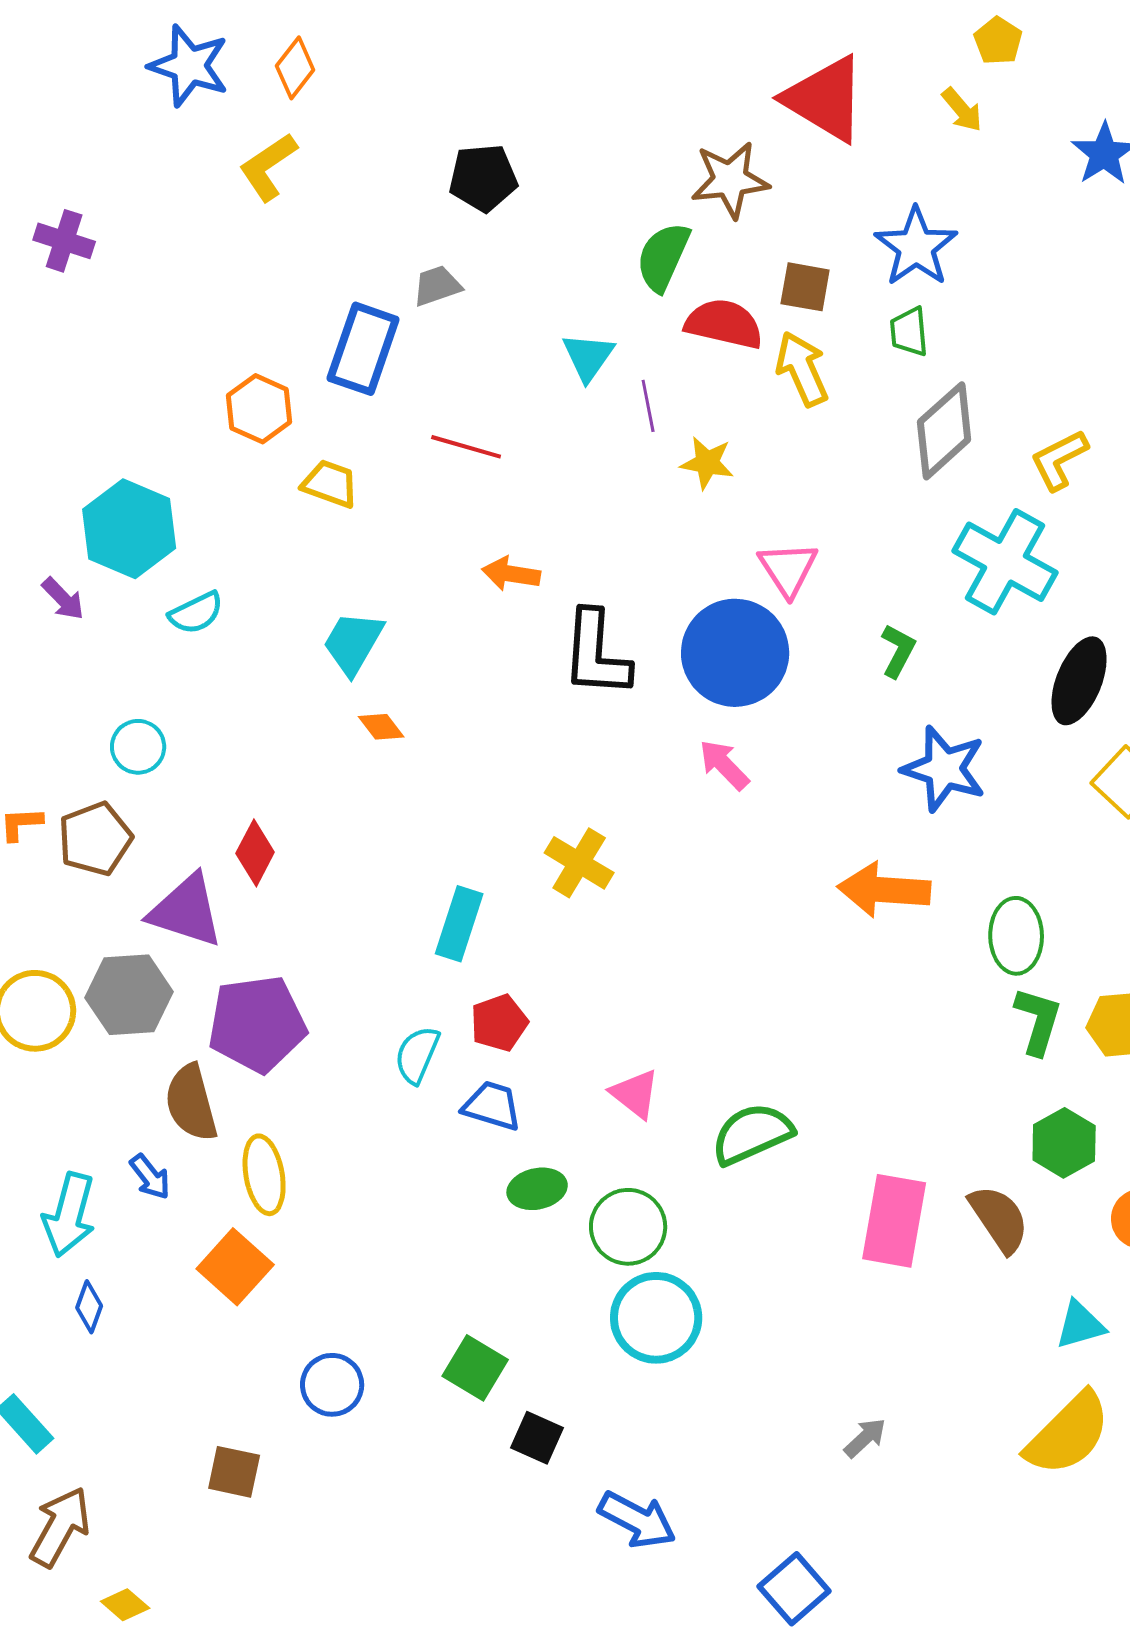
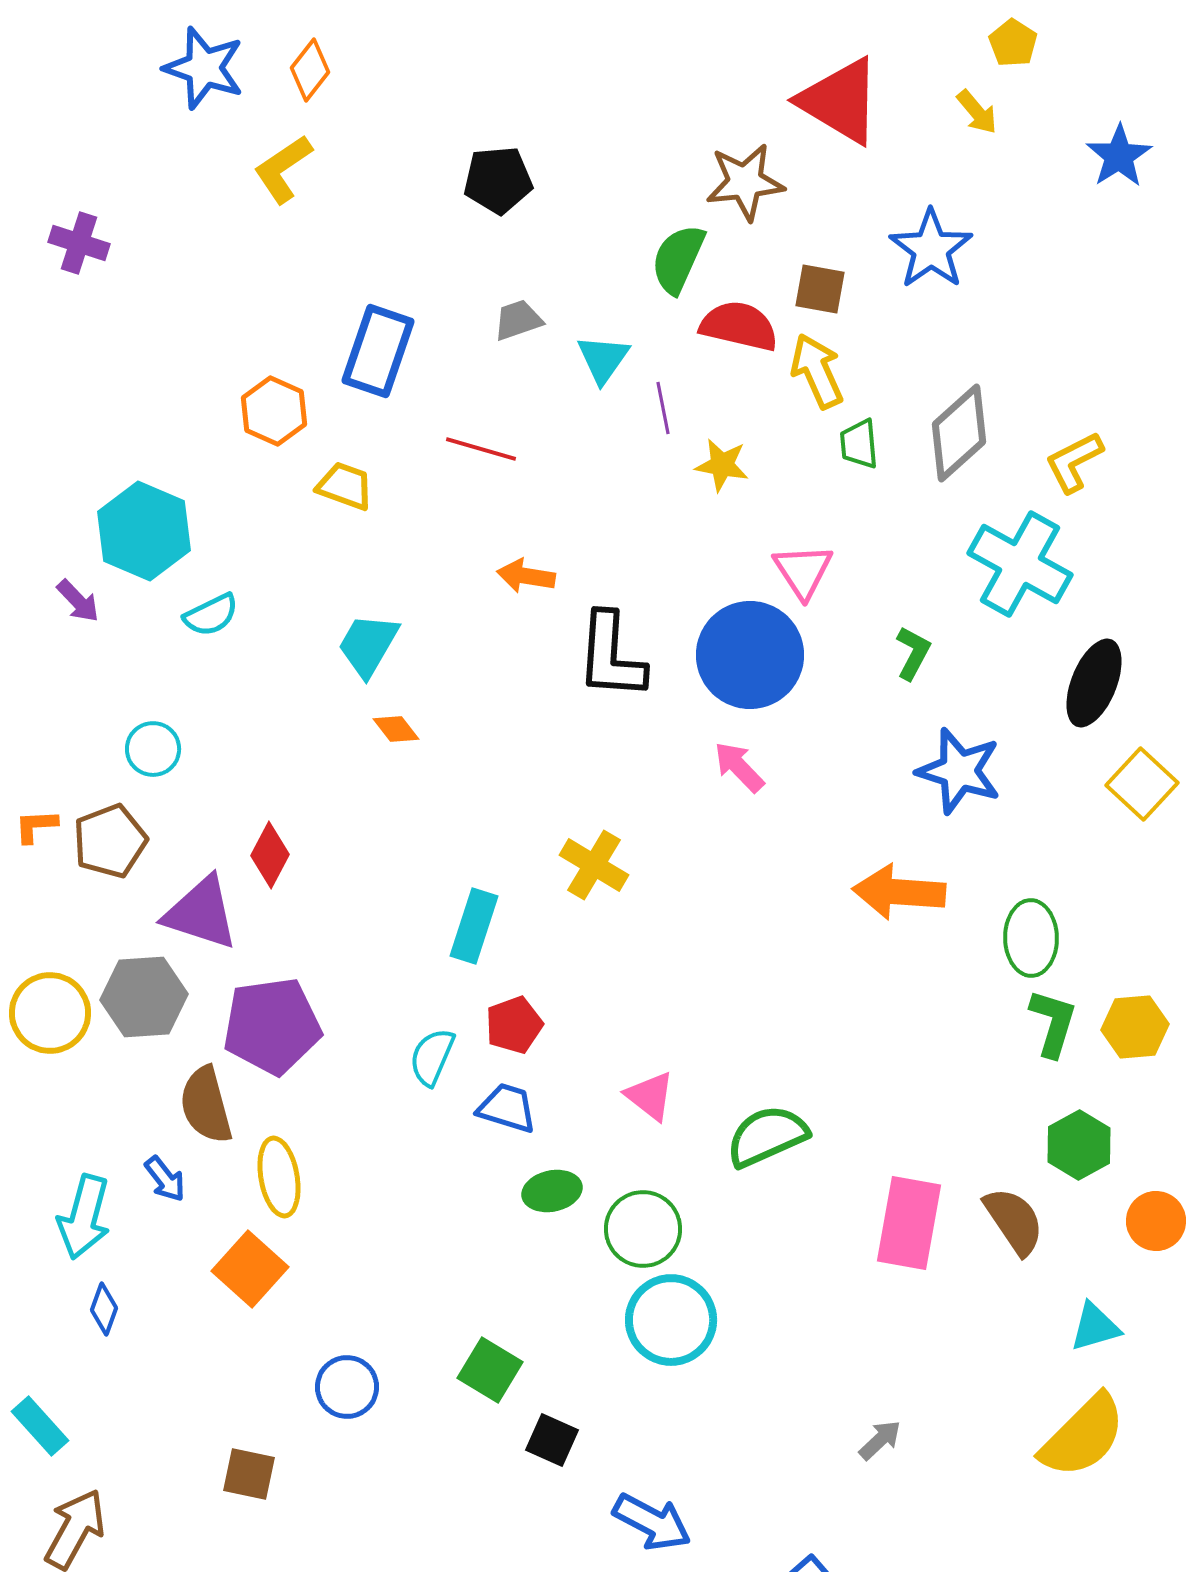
gray trapezoid: (437, 286) -> (518, 320), moved
green trapezoid: (909, 332) -> (859, 444), moved

